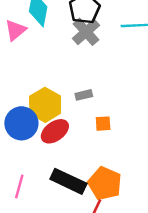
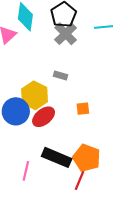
gray rectangle: (84, 95) -> (61, 76), moved, turned 32
pink line: (19, 186) -> (26, 171), moved

